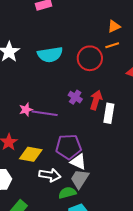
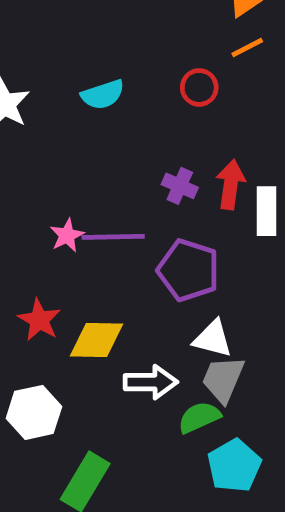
cyan semicircle: (50, 55) -> (103, 95), size x0.7
red circle: (90, 58) -> (199, 87), size x0.6
purple pentagon: (69, 147) -> (188, 270), moved, turned 30

